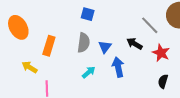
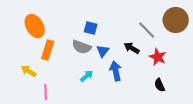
blue square: (88, 14) -> (91, 28), moved
orange ellipse: (18, 27) -> (35, 26), moved
gray semicircle: (84, 43) -> (82, 47), turned 102
black semicircle: (163, 81) -> (160, 85), turned -40

